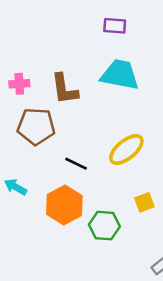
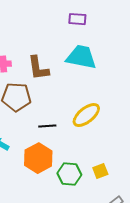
black line: (76, 164) -> (47, 126), turned -30
yellow square: (144, 202) -> (100, 171), moved

